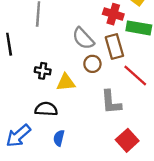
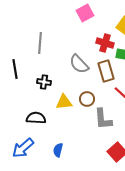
brown circle: (92, 64) -> (87, 99), moved
black cross: (43, 71) -> (44, 82), moved
black semicircle: (46, 109) -> (36, 118), moved

